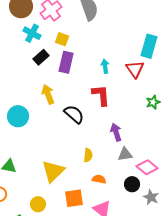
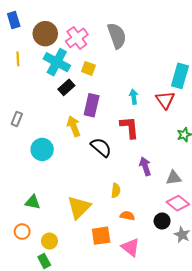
cyan cross: (32, 33) -> (57, 62), size x1.4
purple rectangle: (66, 62) -> (92, 105), moved
gray triangle: (125, 154) -> (174, 178), moved
yellow circle: (38, 204) -> (49, 241), moved

